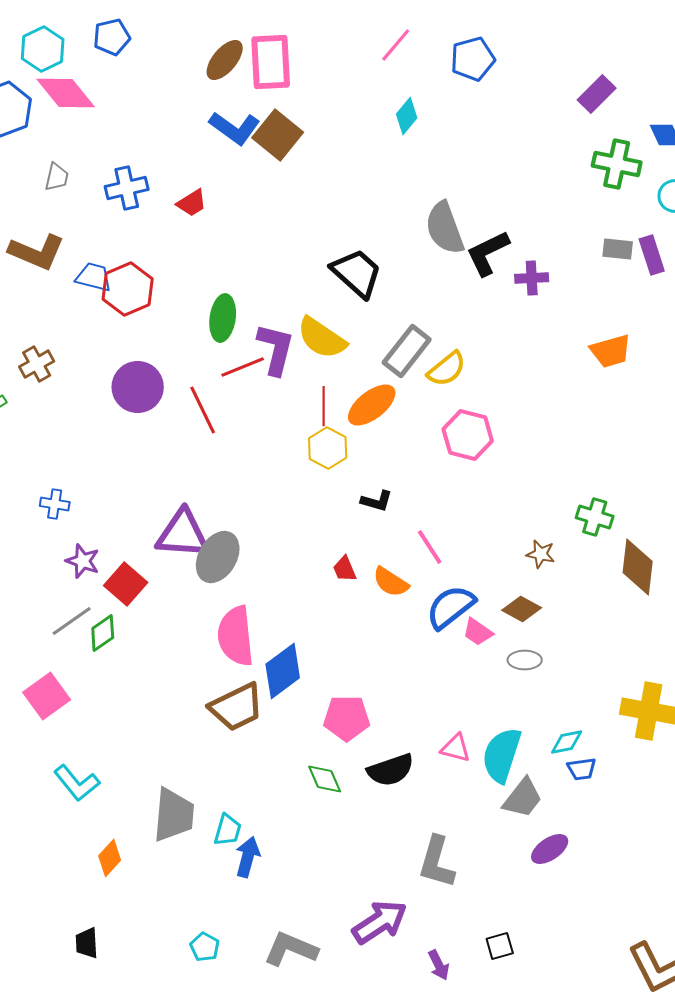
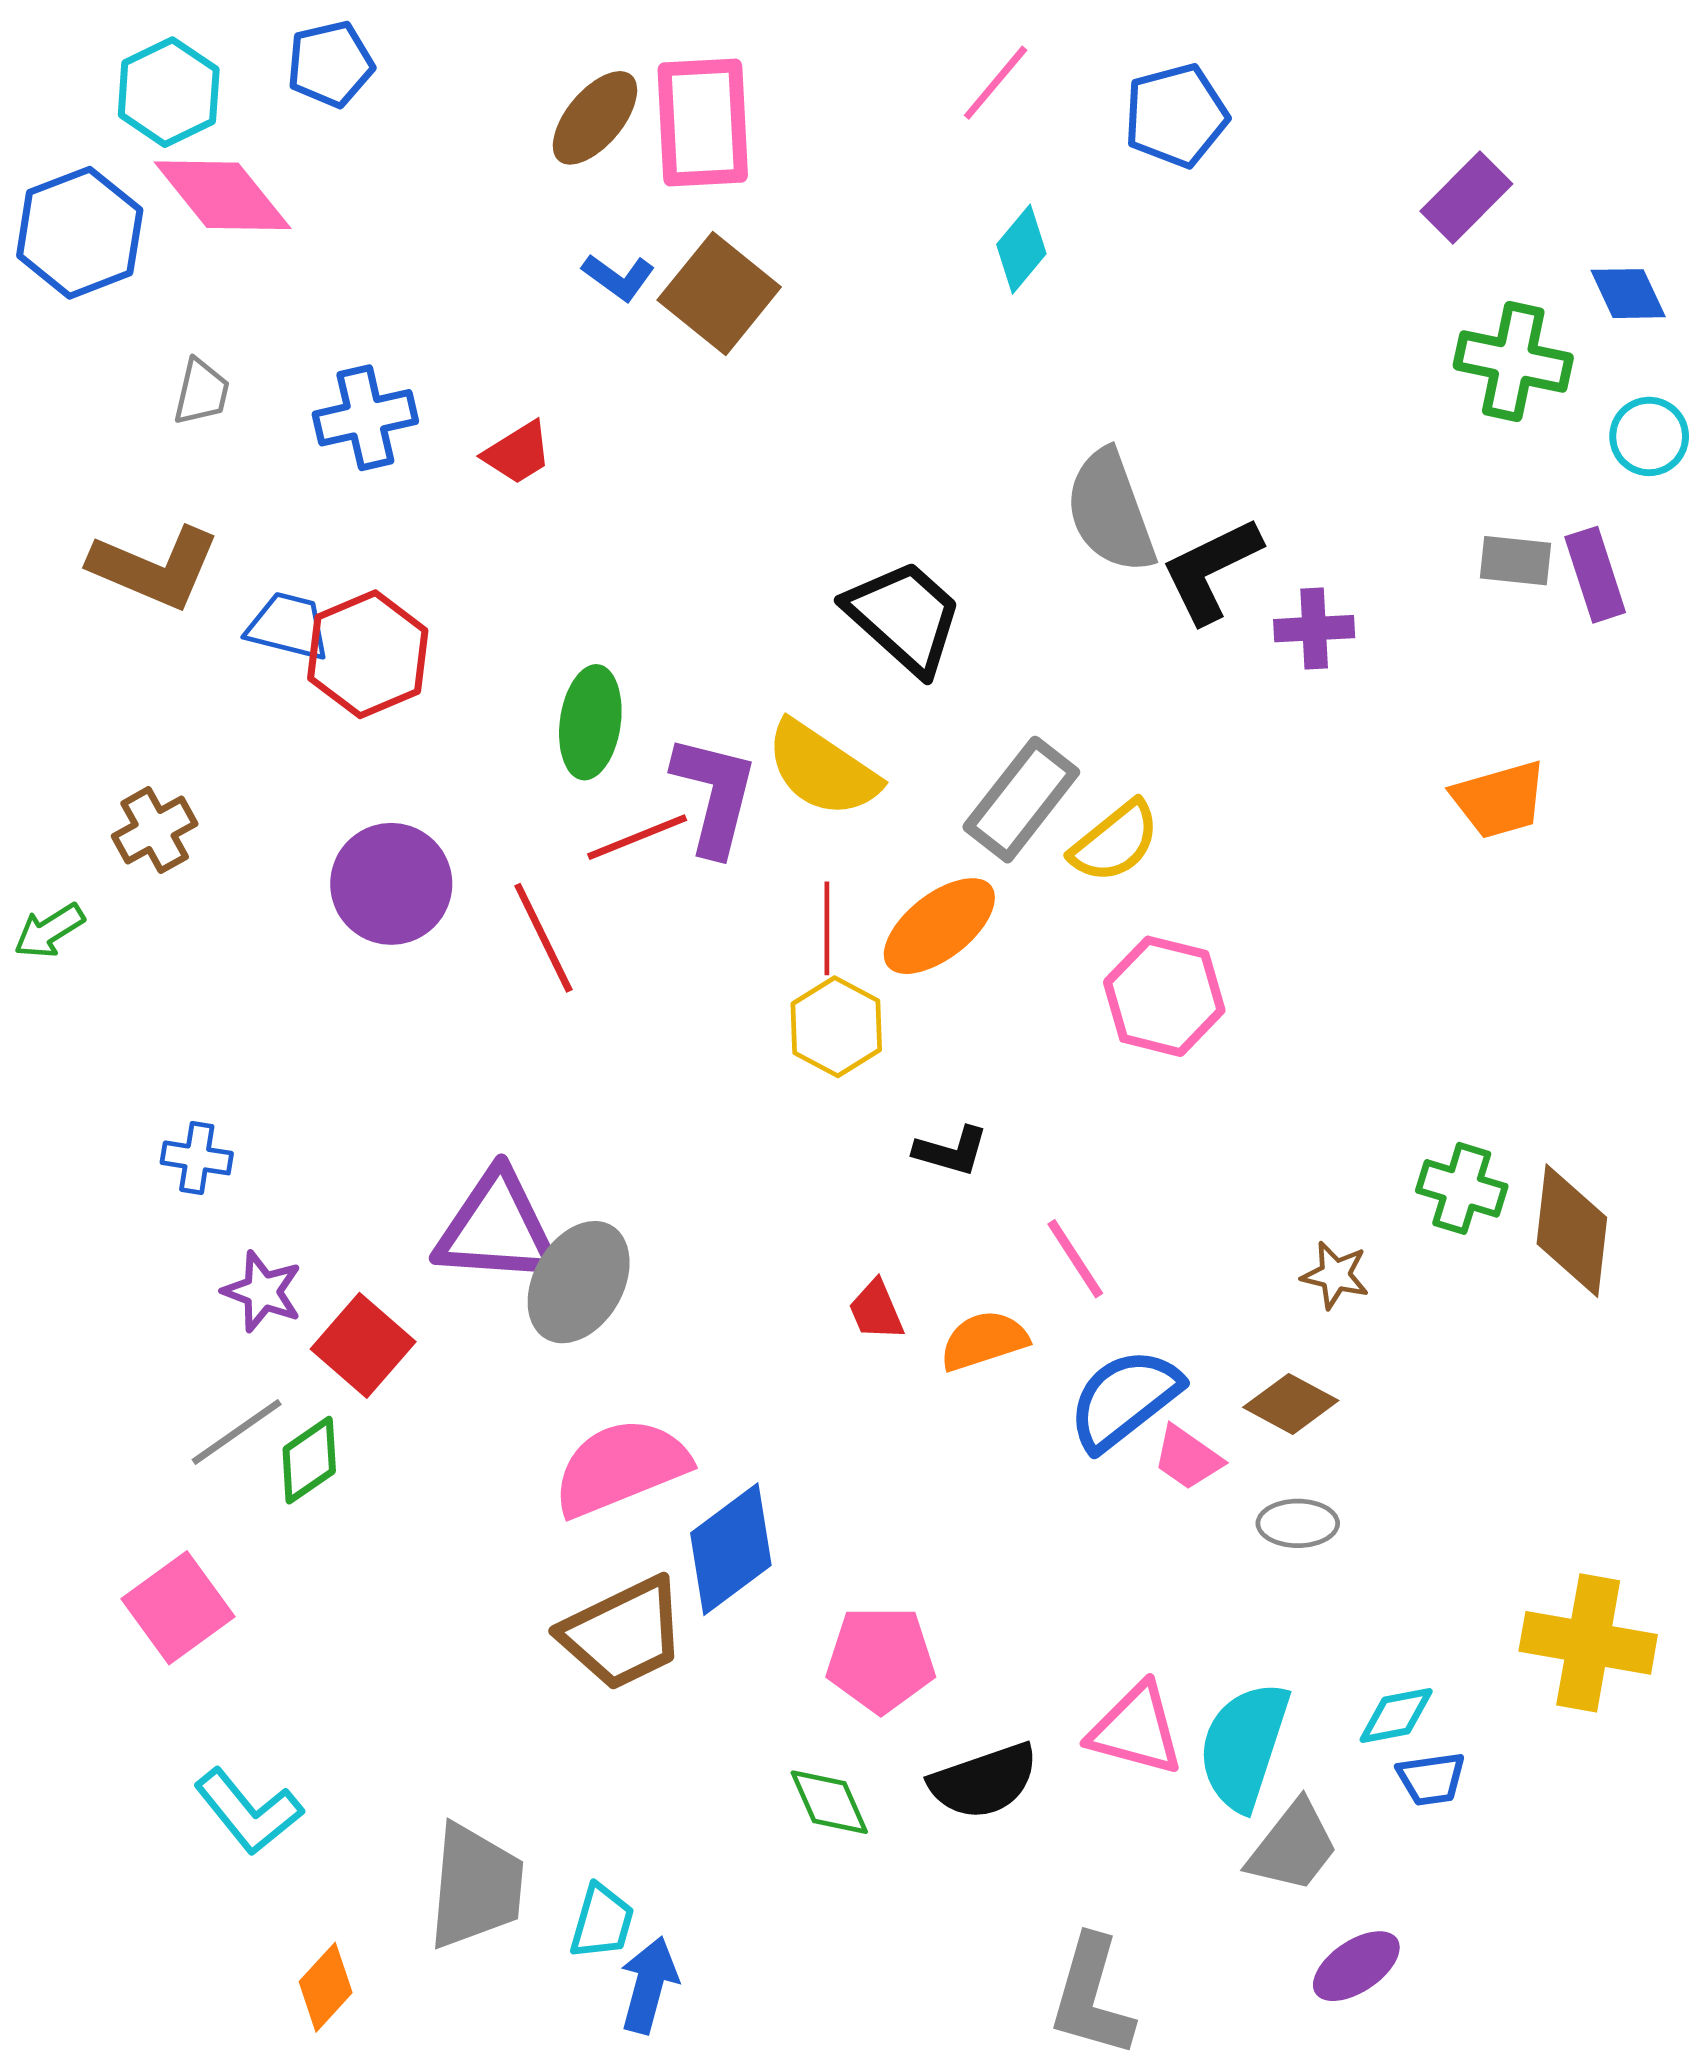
blue L-shape: (235, 128) -> (618, 277), size x0.6
brown diamond: (638, 567) -> (1572, 1231), moved
orange semicircle: (391, 582) -> (984, 1341), turned 129
pink semicircle: (236, 636) -> (621, 1467), turned 74
pink triangle: (456, 748) -> (1136, 1730), size x1.4

